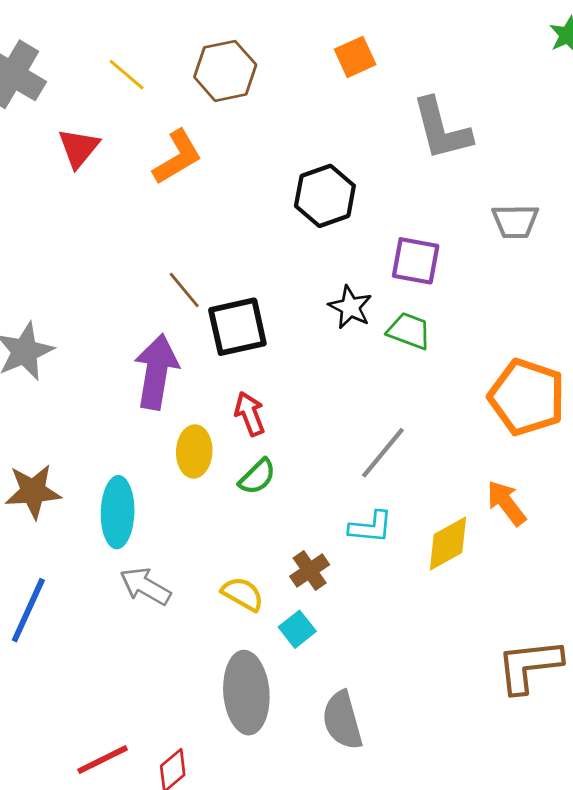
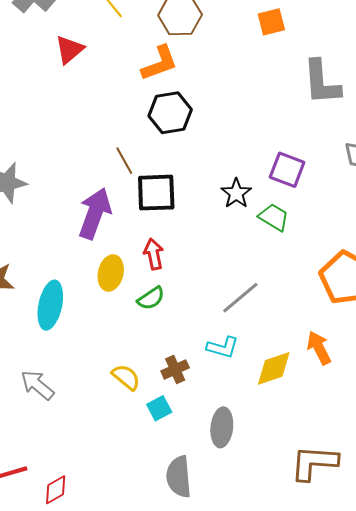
orange L-shape: (177, 157) -> (160, 63), moved
black hexagon: (325, 196) -> (170, 113), moved
gray arrow: (145, 586) -> (37, 385), moved
gray ellipse: (246, 693) -> (222, 427), moved, size x0.7

